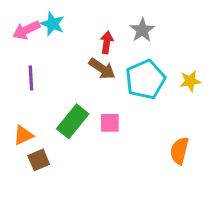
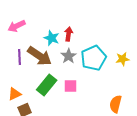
cyan star: (53, 24) -> (52, 38), moved
gray star: (142, 30) -> (69, 56), moved
brown arrow: (102, 69) -> (40, 56), moved, size x1.4

